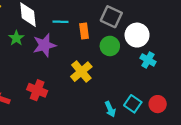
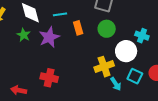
orange rectangle: (84, 31) -> (78, 28), moved
white circle: (137, 35) -> (126, 51), moved
yellow cross: (81, 72) -> (104, 67), moved, turned 30

